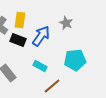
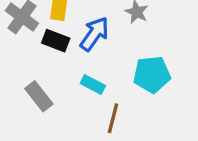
brown line: (52, 86) -> (113, 118), turned -36

